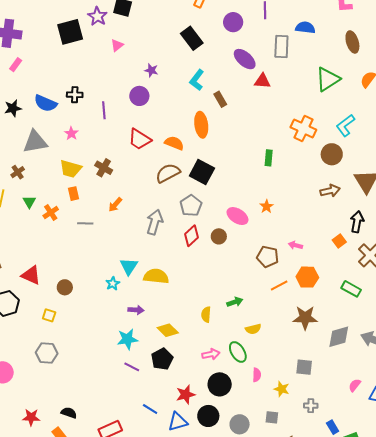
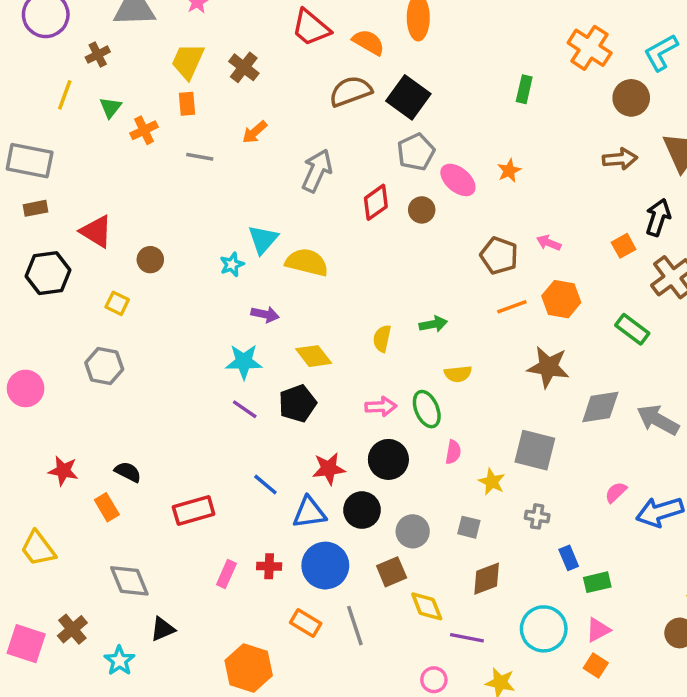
yellow trapezoid: (71, 169) -> (188, 61), turned 90
gray pentagon: (191, 206) -> (416, 152), moved
gray square: (304, 367) -> (535, 450), size x1.4

